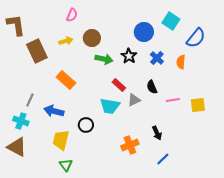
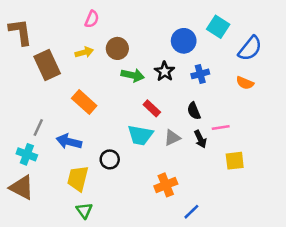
blue cross: (157, 58) -> (200, 74), turned 32
orange semicircle: (181, 62) -> (245, 83), moved, turned -72
gray triangle: (134, 100) -> (172, 138), moved
yellow square: (198, 105) -> (235, 161), moved
black arrow: (157, 133) -> (200, 139), moved
blue line: (163, 159) -> (191, 212), moved

